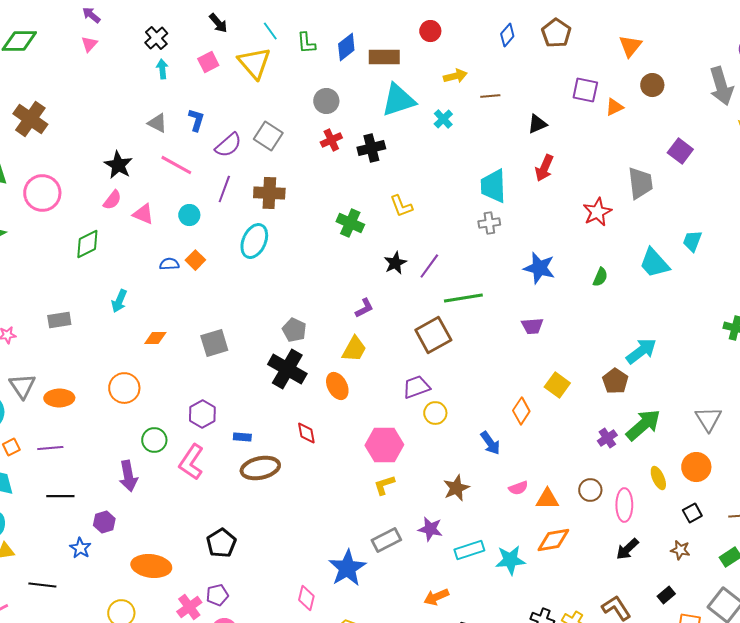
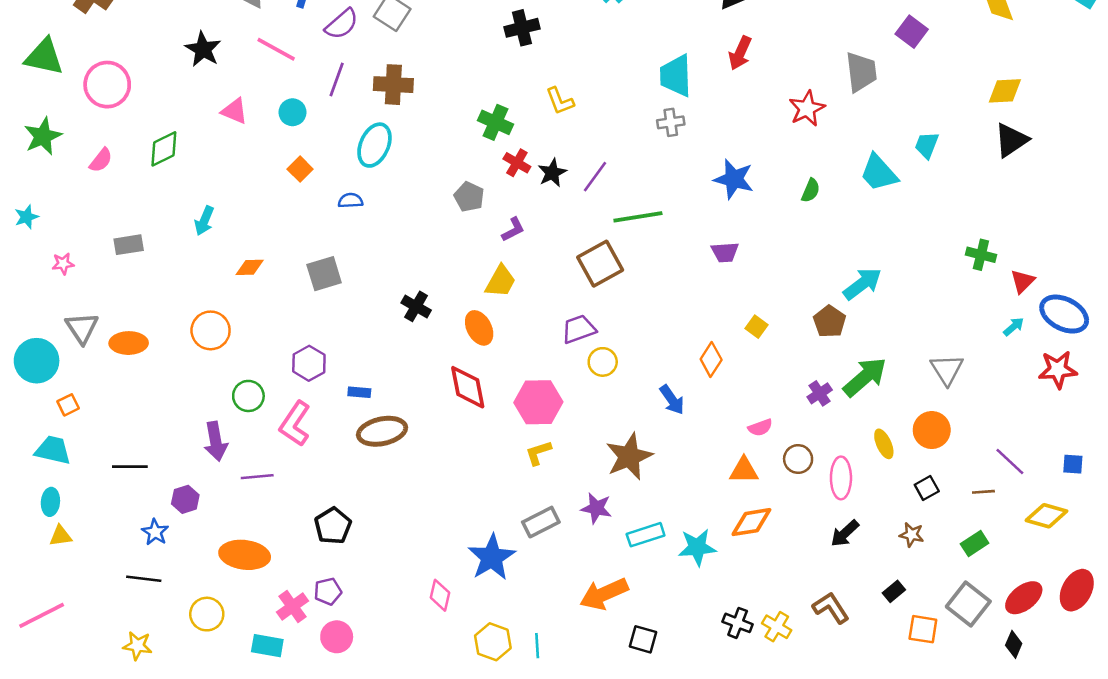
red cross: (331, 140) -> (517, 163), moved, turned -35
pink semicircle: (112, 200) -> (101, 160), moved
blue semicircle: (169, 264) -> (351, 201), moved
gray pentagon: (294, 330) -> (469, 197), moved
black cross: (287, 369) -> (416, 306), size x0.6
yellow square: (557, 385) -> (756, 327), size x0.7
red diamond: (306, 433) -> (468, 387), moved, size x1.6
purple line: (50, 448) -> (257, 477), moved
brown star: (456, 488) -> (629, 456), size x1.4
pink semicircle: (518, 488) -> (760, 427), moved
black line: (42, 585) -> (144, 579), moved
orange arrow: (436, 597) -> (604, 594), size x1.5

